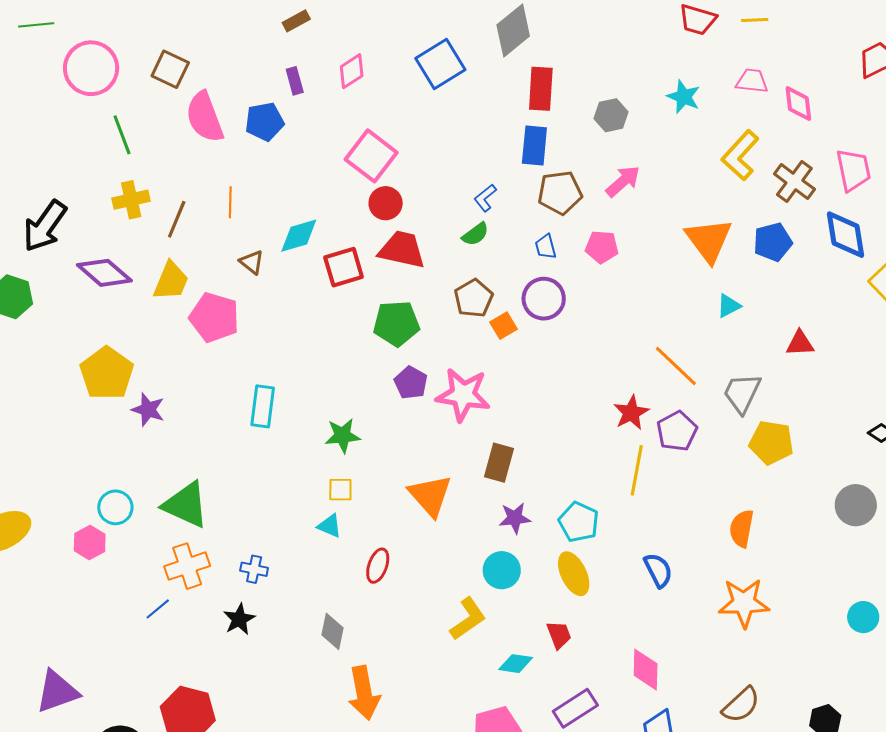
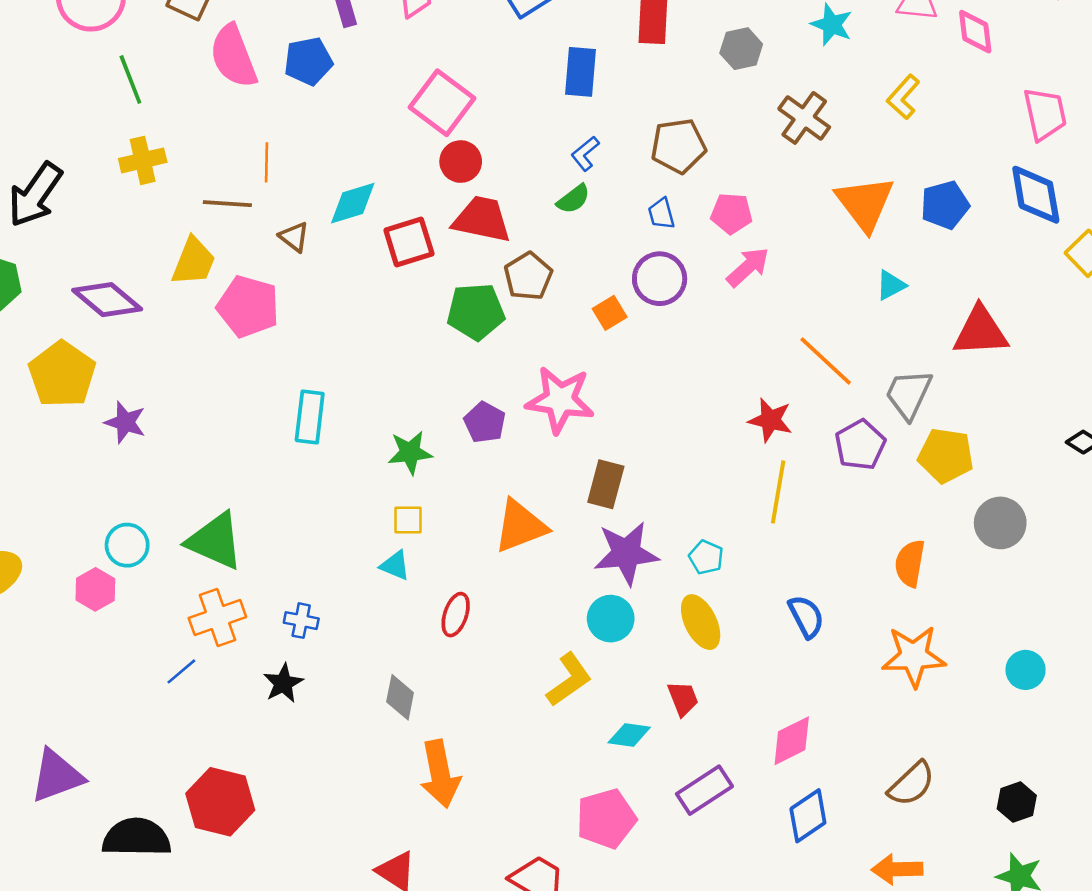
blue rectangle: (534, 145) -> (581, 72), moved
yellow L-shape: (740, 155) -> (903, 97), size x0.7
pink arrow: (623, 181) -> (748, 267), moved
brown cross: (794, 182) -> (804, 118), moved
brown line: (177, 219) -> (227, 204), moved, turned 72
purple diamond: (104, 273) -> (107, 300), moved
brown pentagon: (474, 298) -> (528, 276), moved
red triangle: (800, 343) -> (980, 331), size x1.6
yellow pentagon: (107, 373) -> (62, 374), moved
purple pentagon: (411, 383) -> (485, 422), moved
purple star: (148, 410) -> (125, 422), moved
red star: (631, 413) -> (770, 420), turned -30
purple pentagon: (677, 431) -> (860, 445), moved
orange triangle: (430, 495) -> (520, 526), turned 51
gray circle: (856, 505) -> (1000, 523), moved
purple star: (515, 518) -> (626, 553), size x1.6
cyan pentagon: (579, 522) -> (706, 557), size x0.7
cyan circle: (863, 617) -> (1026, 670), moved
pink diamond: (646, 670) -> (792, 741), turned 63

